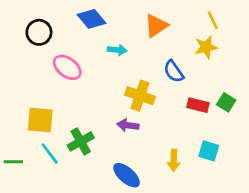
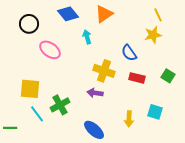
orange triangle: (156, 26) -> (104, 14), moved
cyan arrow: (117, 50) -> (87, 37), turned -112
red rectangle: (198, 105) -> (137, 78), moved
green line: (13, 162) -> (10, 128), moved

